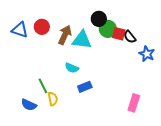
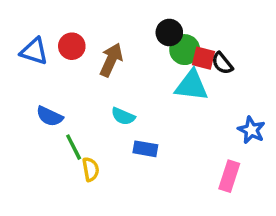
cyan triangle: (82, 40) -> (192, 86), moved
blue star: (147, 54) -> (251, 130), moved
blue rectangle: (85, 87) -> (145, 149), turned 32
blue semicircle: (29, 105) -> (50, 116), moved

